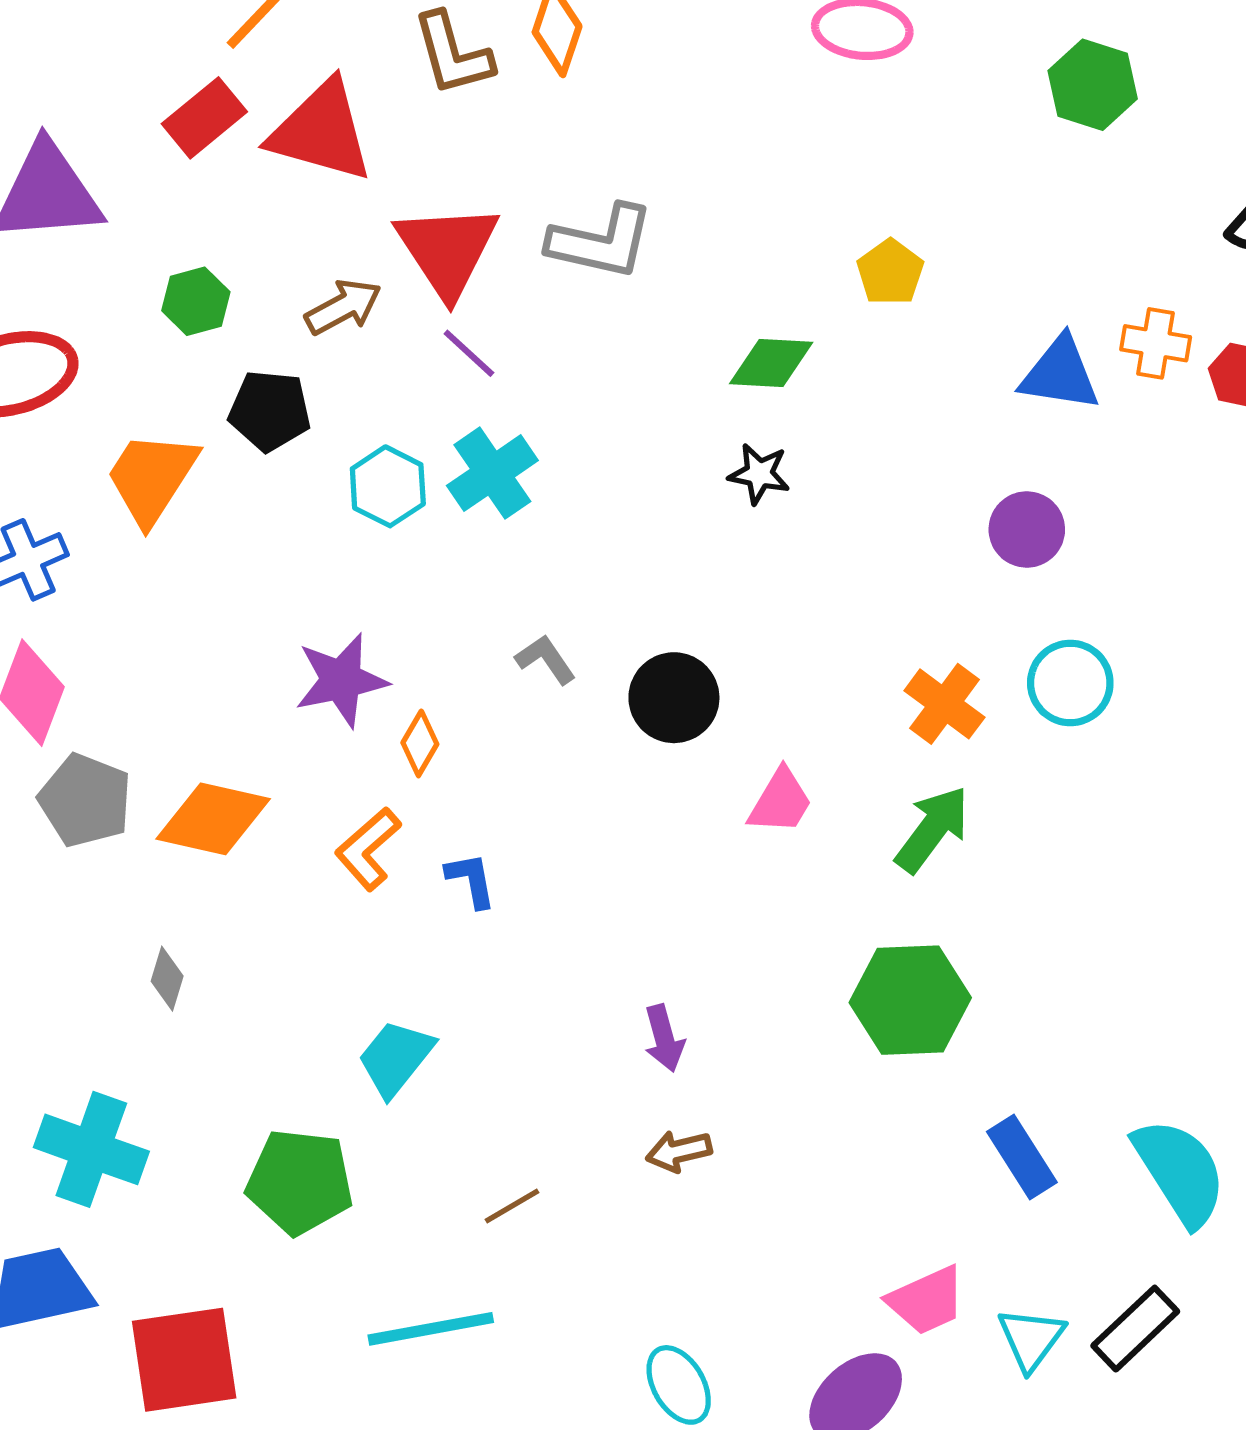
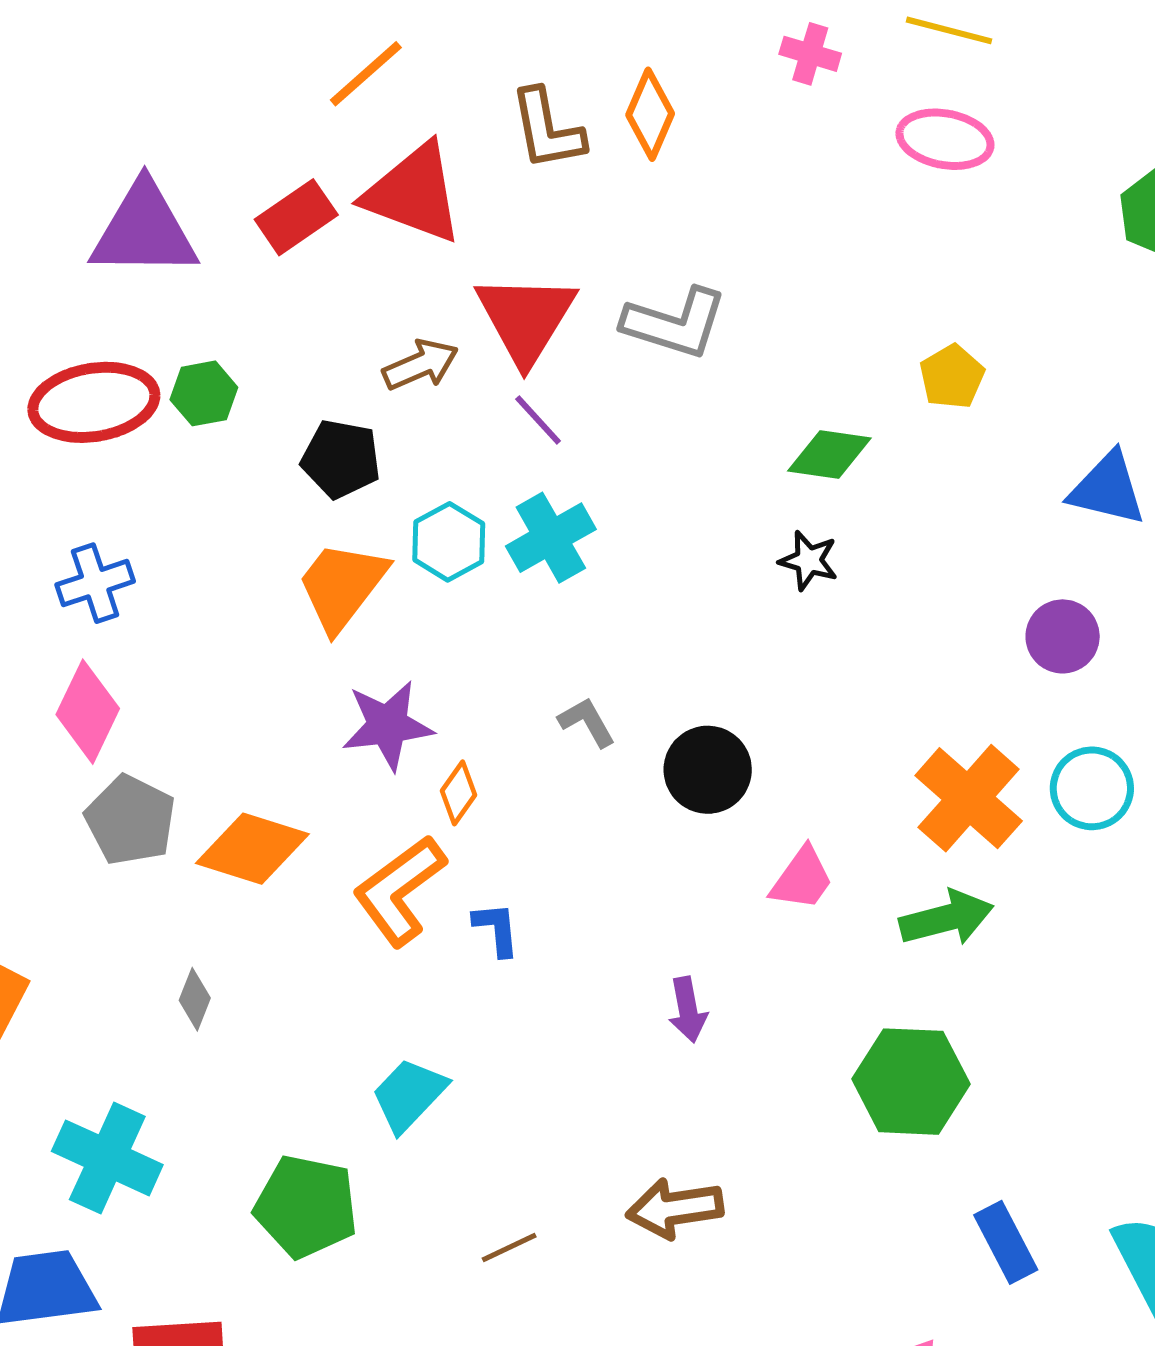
red rectangle: (204, 118) -> (296, 217), moved
green hexagon: (196, 301) -> (204, 393), moved
orange trapezoid: (152, 478) -> (342, 586), moved
orange cross: (944, 704) -> (969, 798), size x1.4
green arrow: (932, 829) -> (946, 918), turned 34
orange L-shape: (368, 849) -> (399, 891), size x1.4
purple arrow: (664, 1038) -> (688, 1010), moved
brown arrow: (679, 1151) -> (675, 1208), size x1.5

